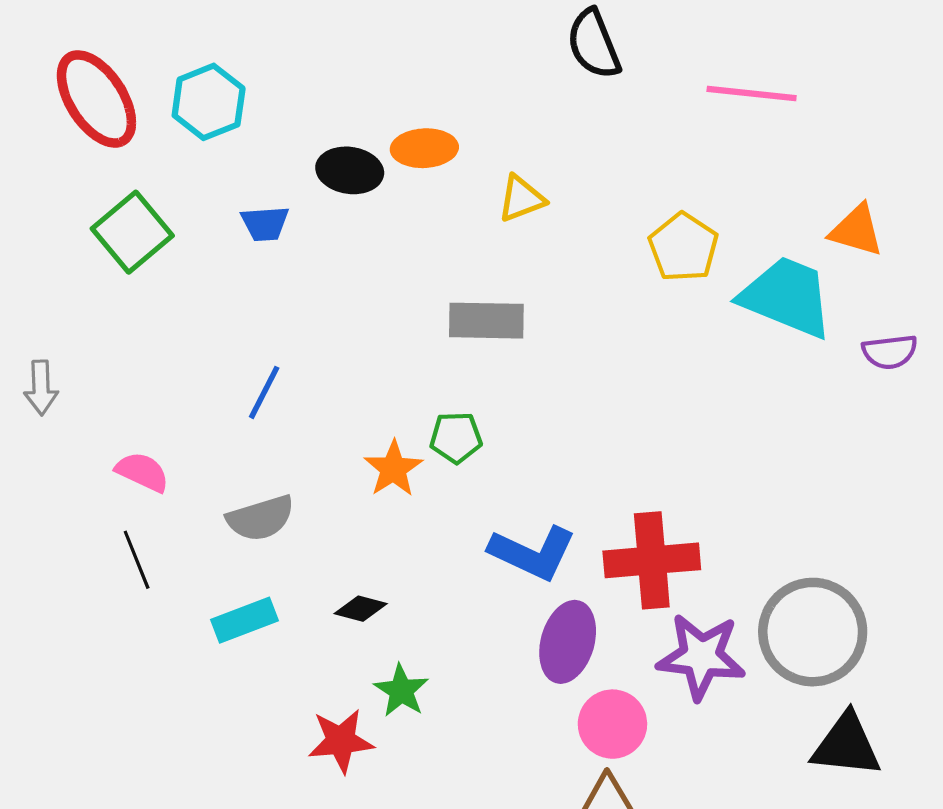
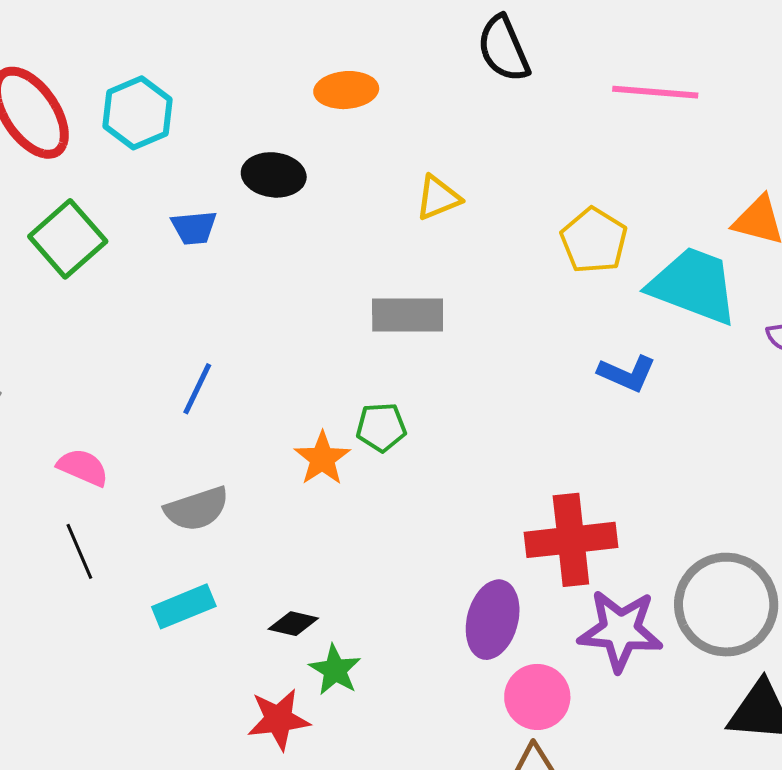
orange ellipse: (424, 148) -> (346, 90), moved
blue L-shape: (533, 553) -> (627, 373), moved, size x0.7
black diamond: (361, 609) -> (293, 624), moved

